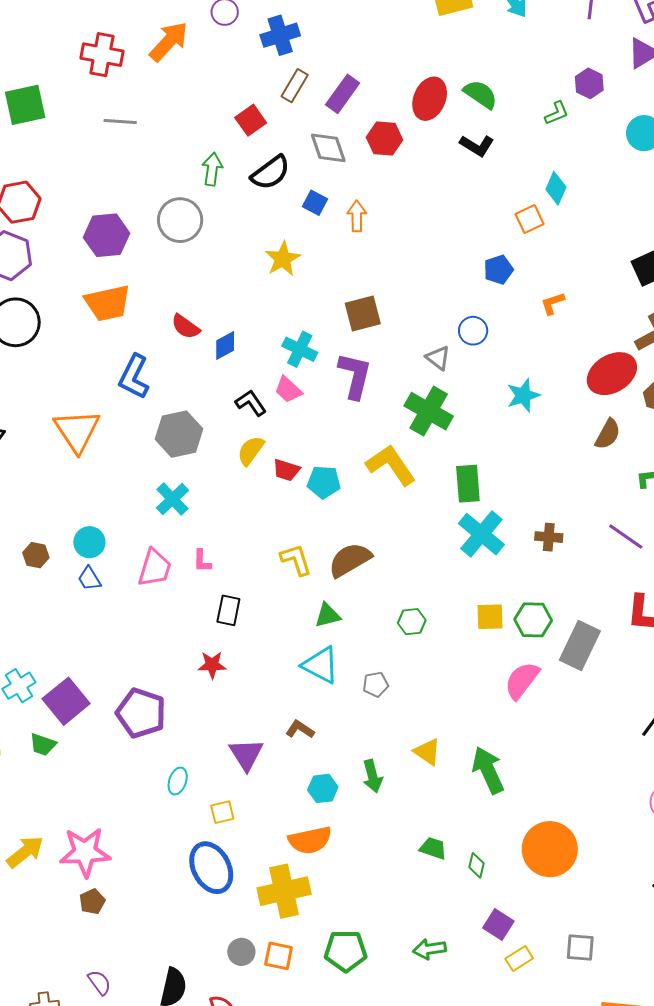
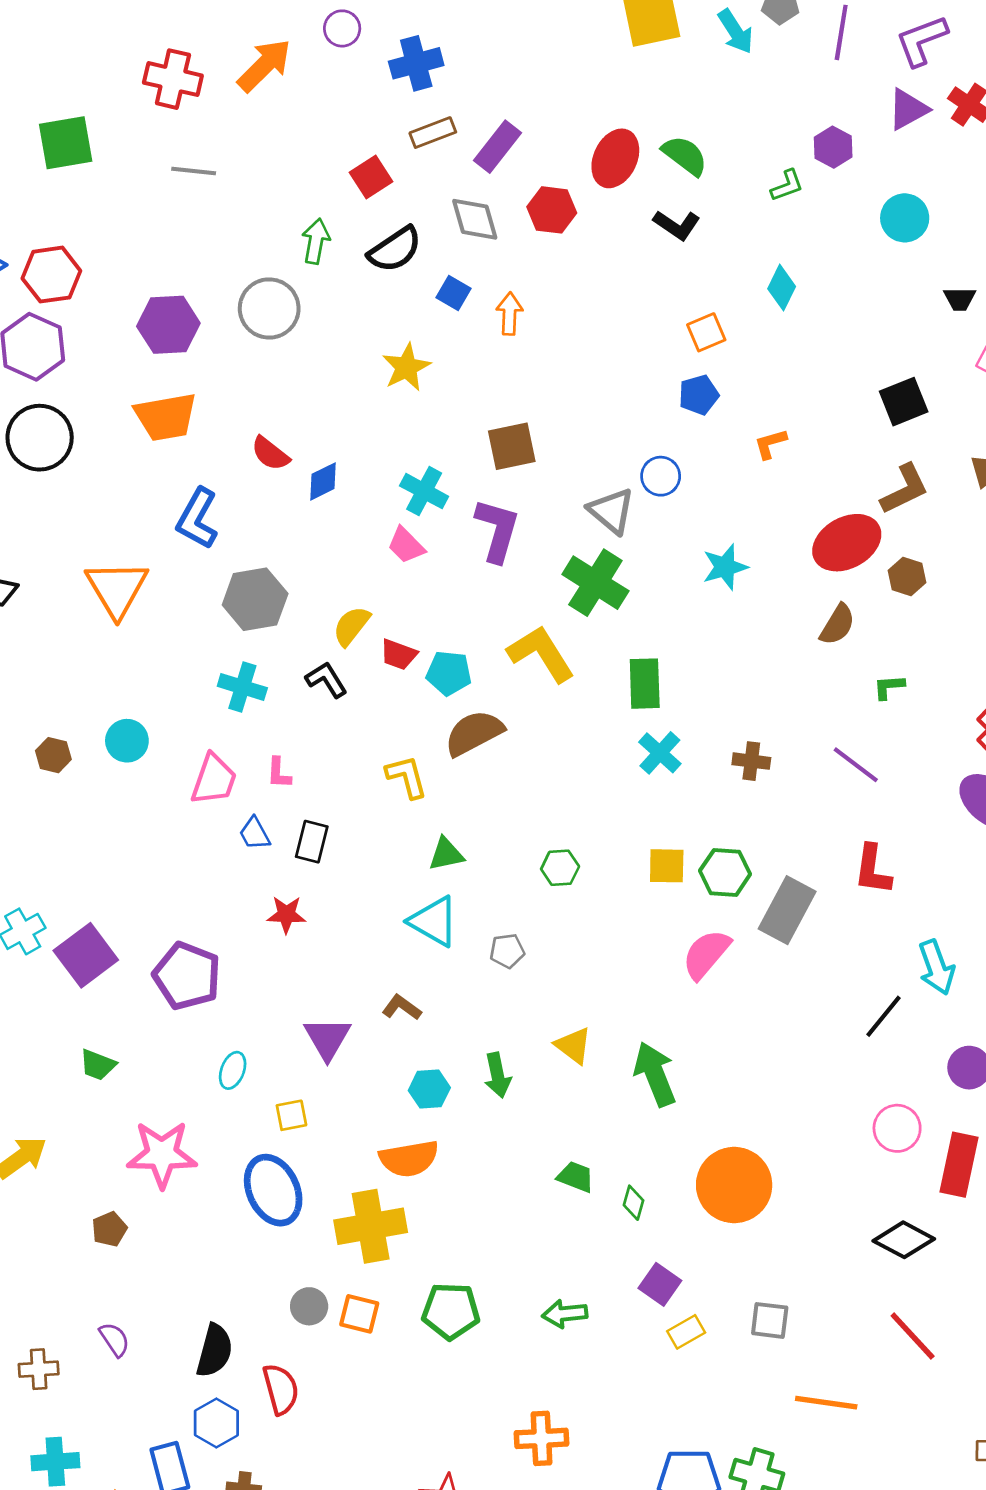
brown rectangle: (295, 86) -> (433, 133), turned 36
orange square: (530, 219) -> (706, 332), moved
gray triangle: (438, 358) -> (611, 511), size x1.4
black L-shape: (251, 403) -> (326, 680), moved
cyan cross: (173, 499) -> (242, 687), turned -32
cyan cross: (481, 534) -> (660, 753), size x0.7
brown semicircle: (350, 560) -> (474, 733), moved
blue trapezoid: (89, 579) -> (255, 833), moved
green trapezoid: (43, 745) -> (98, 1065), moved
pink star: (85, 852) -> (162, 1154), moved

